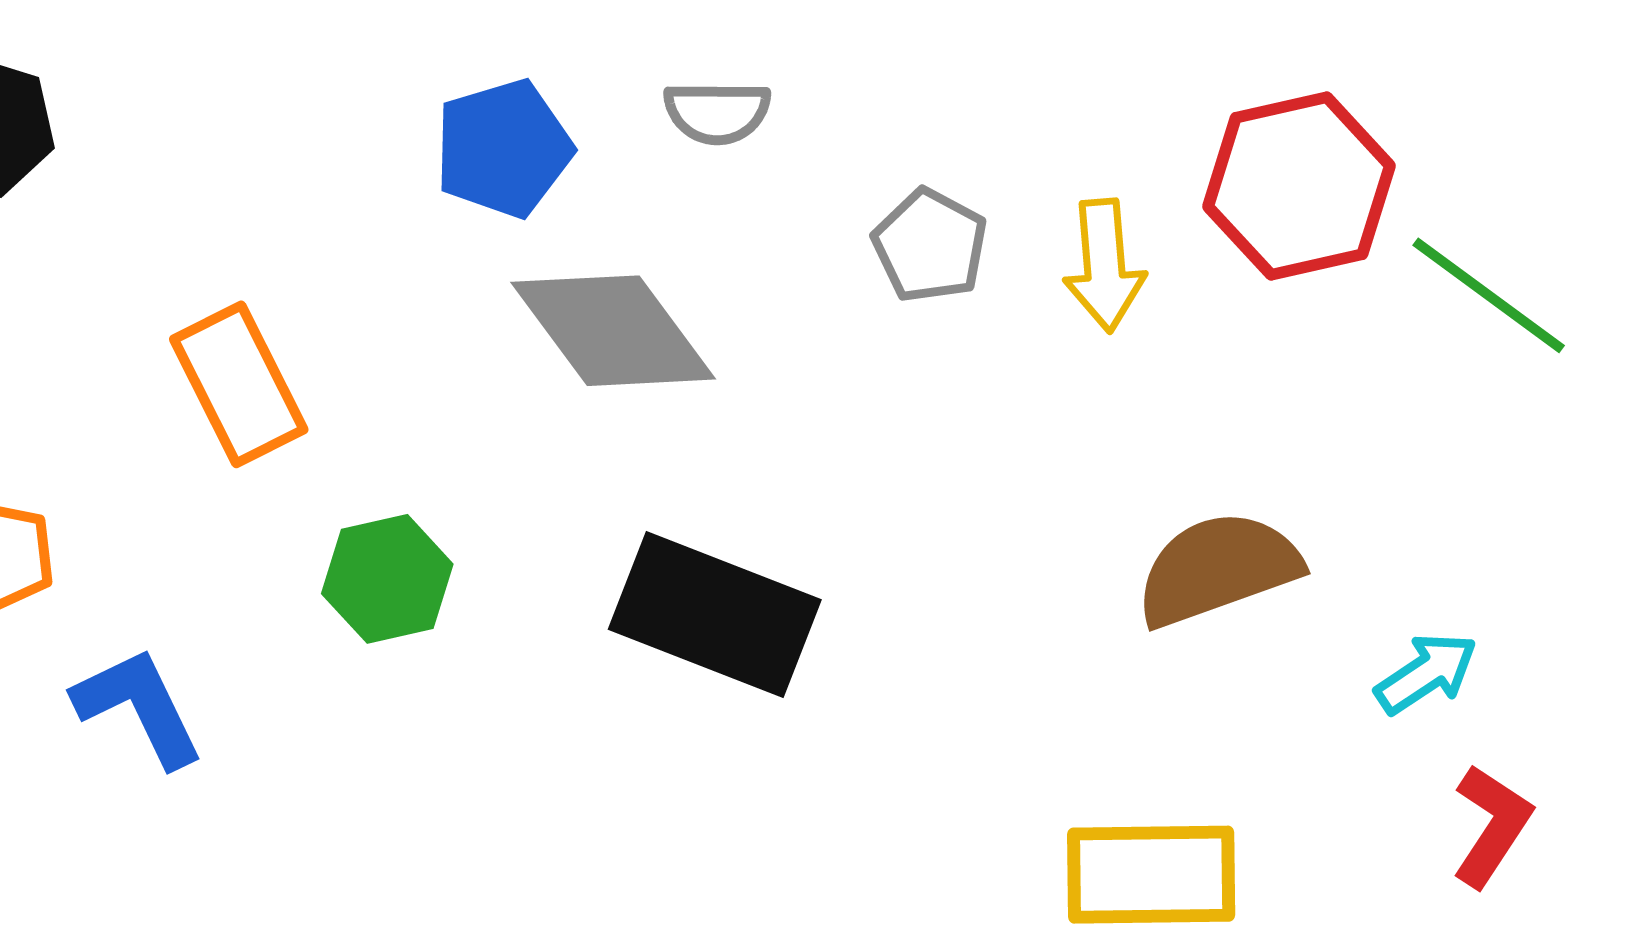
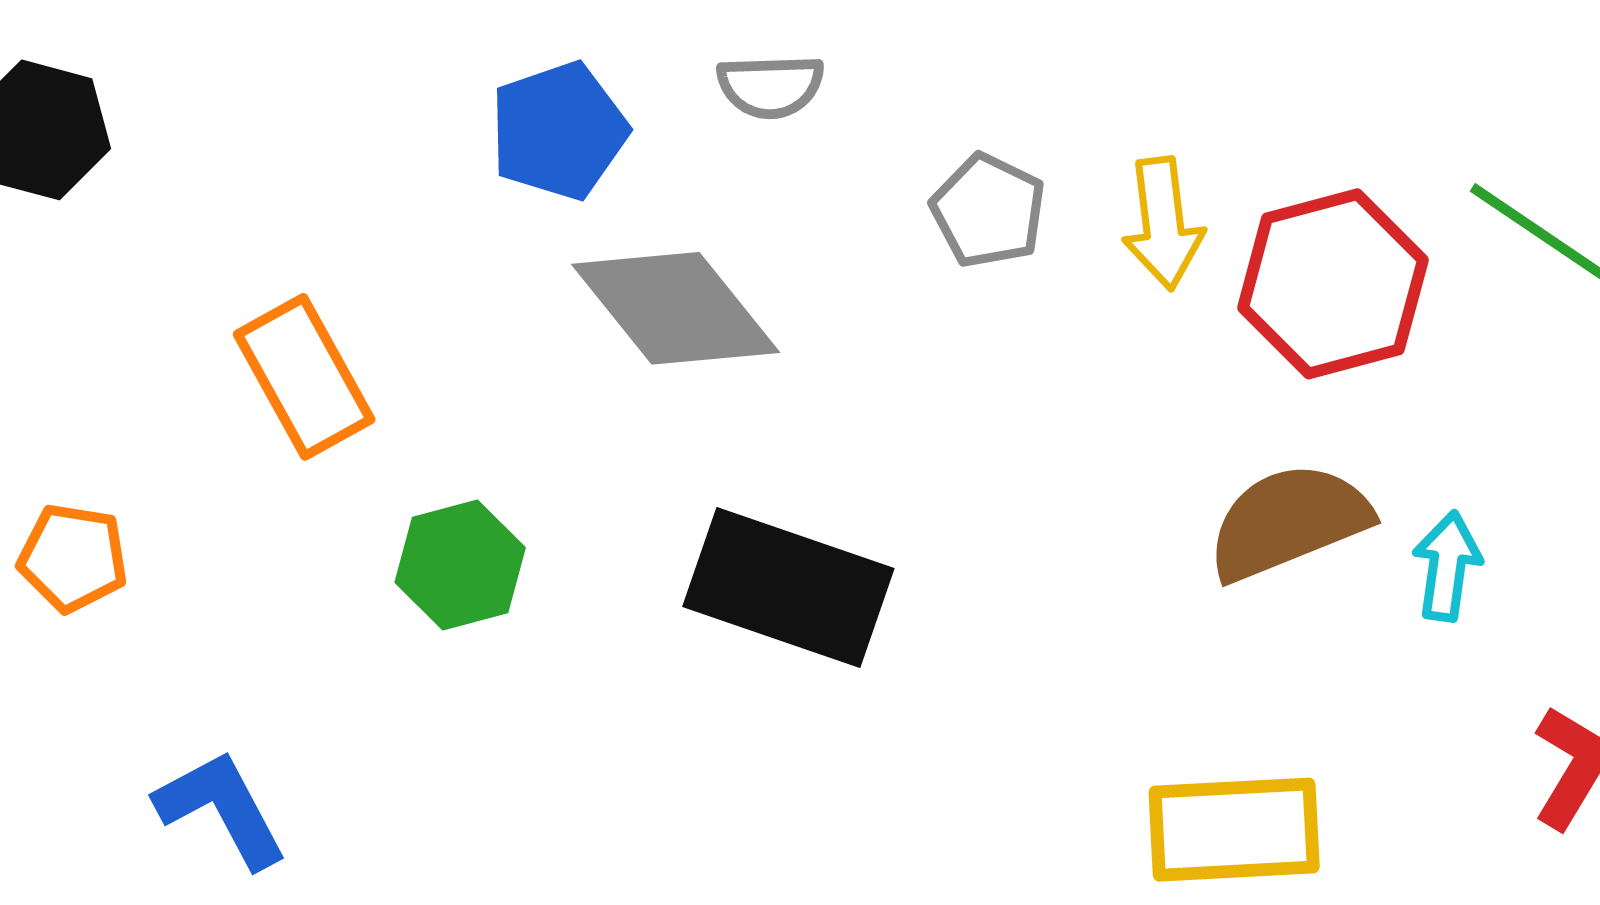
red hexagon: (1299, 186) -> (1333, 284), moved
cyan arrow: (1426, 673) -> (1447, 566), moved, turned -46
blue L-shape: (139, 707) -> (221, 809), moved

